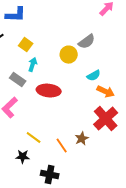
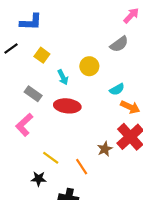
gray semicircle: (87, 42) -> (119, 44), moved
cyan arrow: (33, 65) -> (63, 77), moved, turned 136
brown star: (82, 139) -> (105, 149), moved

